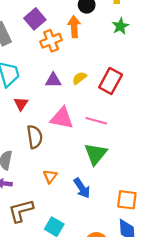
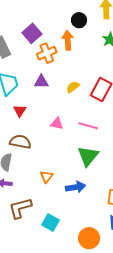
purple triangle: (53, 80) -> (41, 82), moved
pink triangle: (62, 118) -> (57, 124), size x0.6
brown semicircle: (35, 137) -> (20, 142), moved, turned -70
blue arrow: (82, 188) -> (76, 187), turned -66

